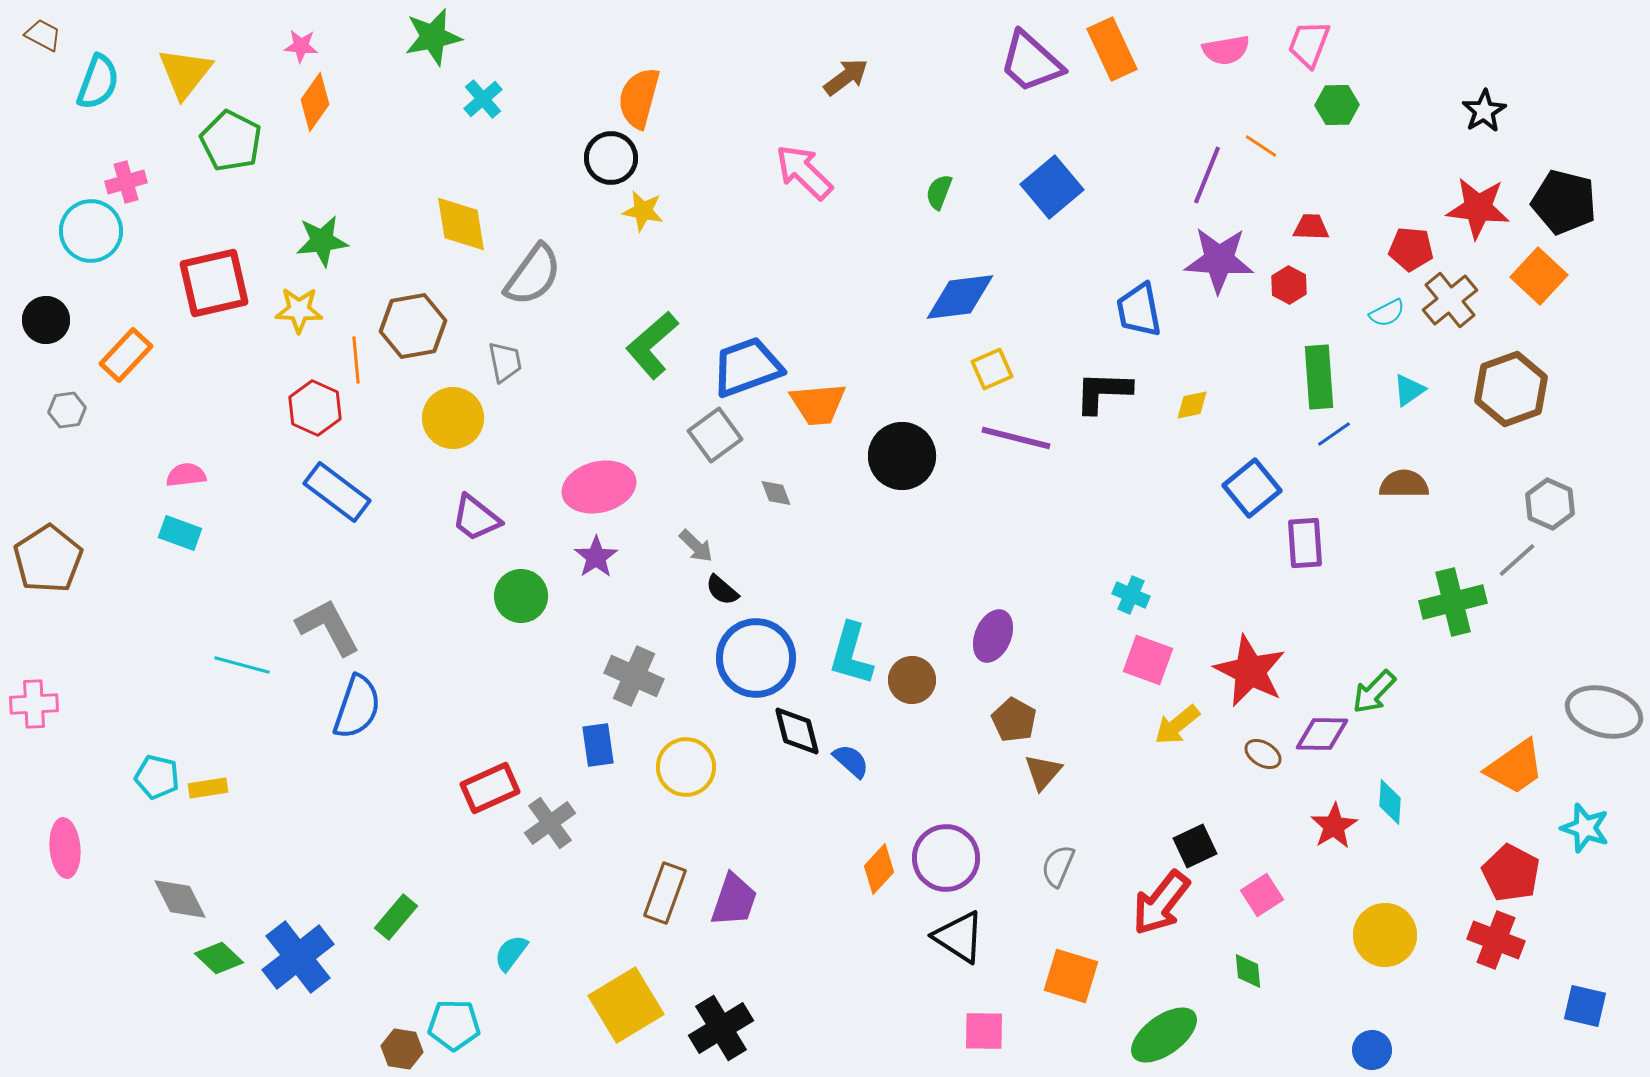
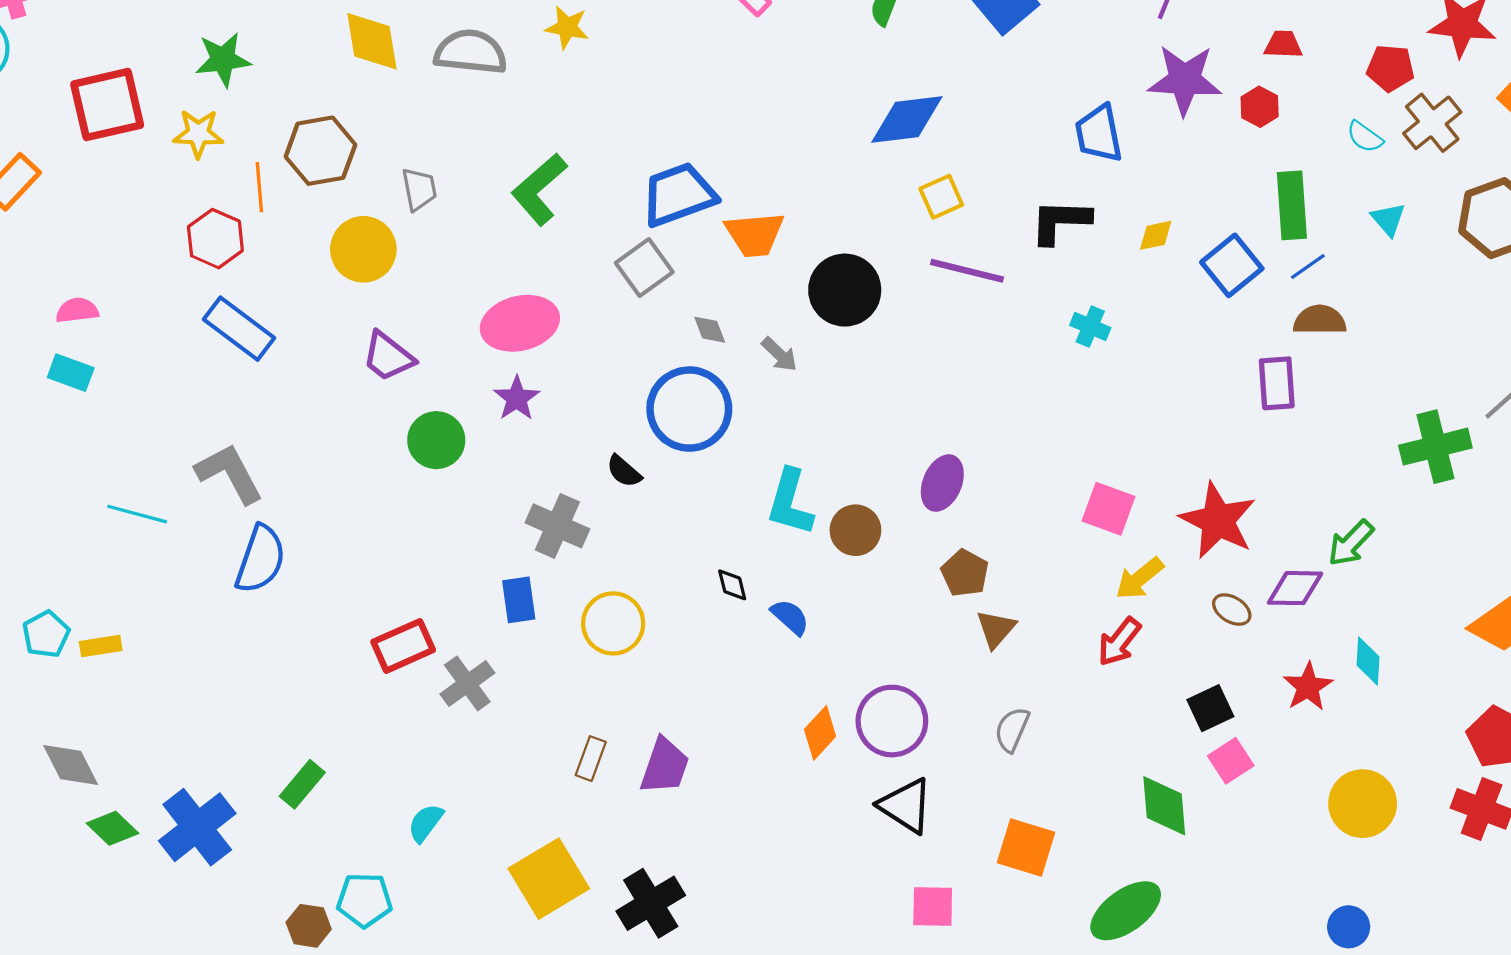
gray semicircle: (533, 275) -> (471, 52), moved, turned -120
cyan semicircle: (1387, 313) -> (1365, 137), turned 63
green L-shape: (652, 345) -> (539, 189), moved
cyan triangle: (1409, 390) -> (1388, 219), turned -36
brown semicircle: (1404, 484) -> (1320, 320), moved
blue square: (1252, 488) -> (1232, 265), moved
gray arrow: (696, 546) -> (779, 354), moved
black semicircle: (722, 590) -> (624, 471), moved
cyan cross: (1131, 595) -> (1090, 326), moved
blue circle: (756, 658) -> (689, 409), moved
black diamond: (797, 731) -> (732, 585), size x0.6
cyan pentagon: (157, 777) -> (46, 634), turned 30
black square: (1195, 846) -> (1210, 708), moved
brown rectangle: (665, 893) -> (591, 759), size x0.7
red arrow: (1161, 903) -> (1119, 642), moved, size x0.7
green diamond: (1248, 971) -> (1164, 806), moved, size x1.6

